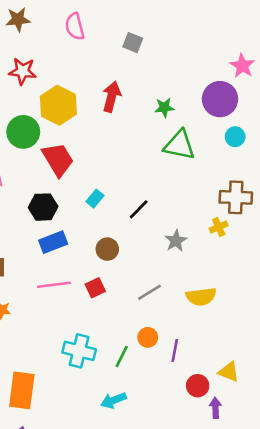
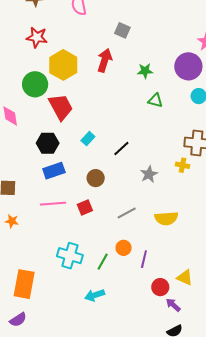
gray square: (133, 43) -> (122, 30), moved
green triangle: (179, 145) -> (155, 100), size x0.6
yellow cross: (219, 227) -> (183, 165), turned 32
purple arrow: (215, 408) -> (173, 305), turned -49

